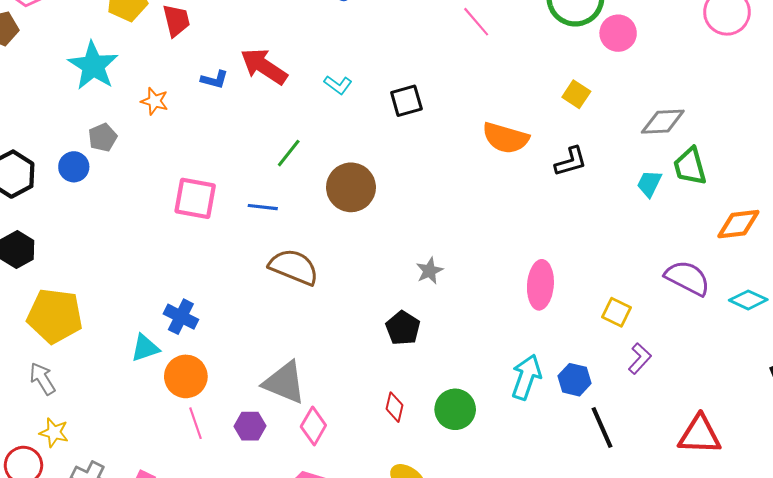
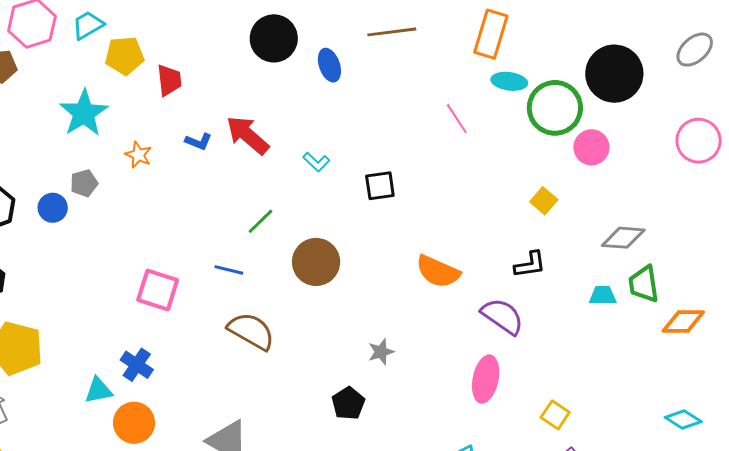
orange semicircle: (505, 138) -> (438, 271), moved
cyan trapezoid: (649, 184) -> (603, 295), turned 56
pink square: (195, 198) -> (158, 290), moved
orange diamond: (738, 224) -> (683, 321), moved
purple semicircle: (687, 278) -> (502, 316), moved

